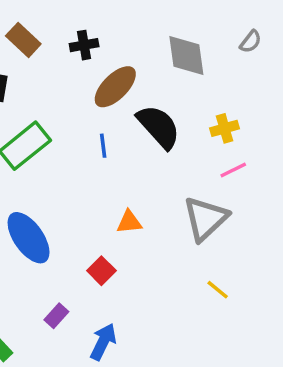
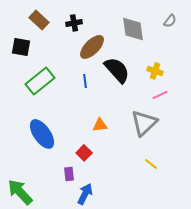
yellow cross: (225, 128) -> (155, 71), turned 35
purple rectangle: (56, 316) -> (69, 174), moved, turned -48

